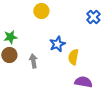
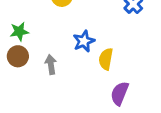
purple semicircle: (83, 82) -> (120, 93), turned -78

